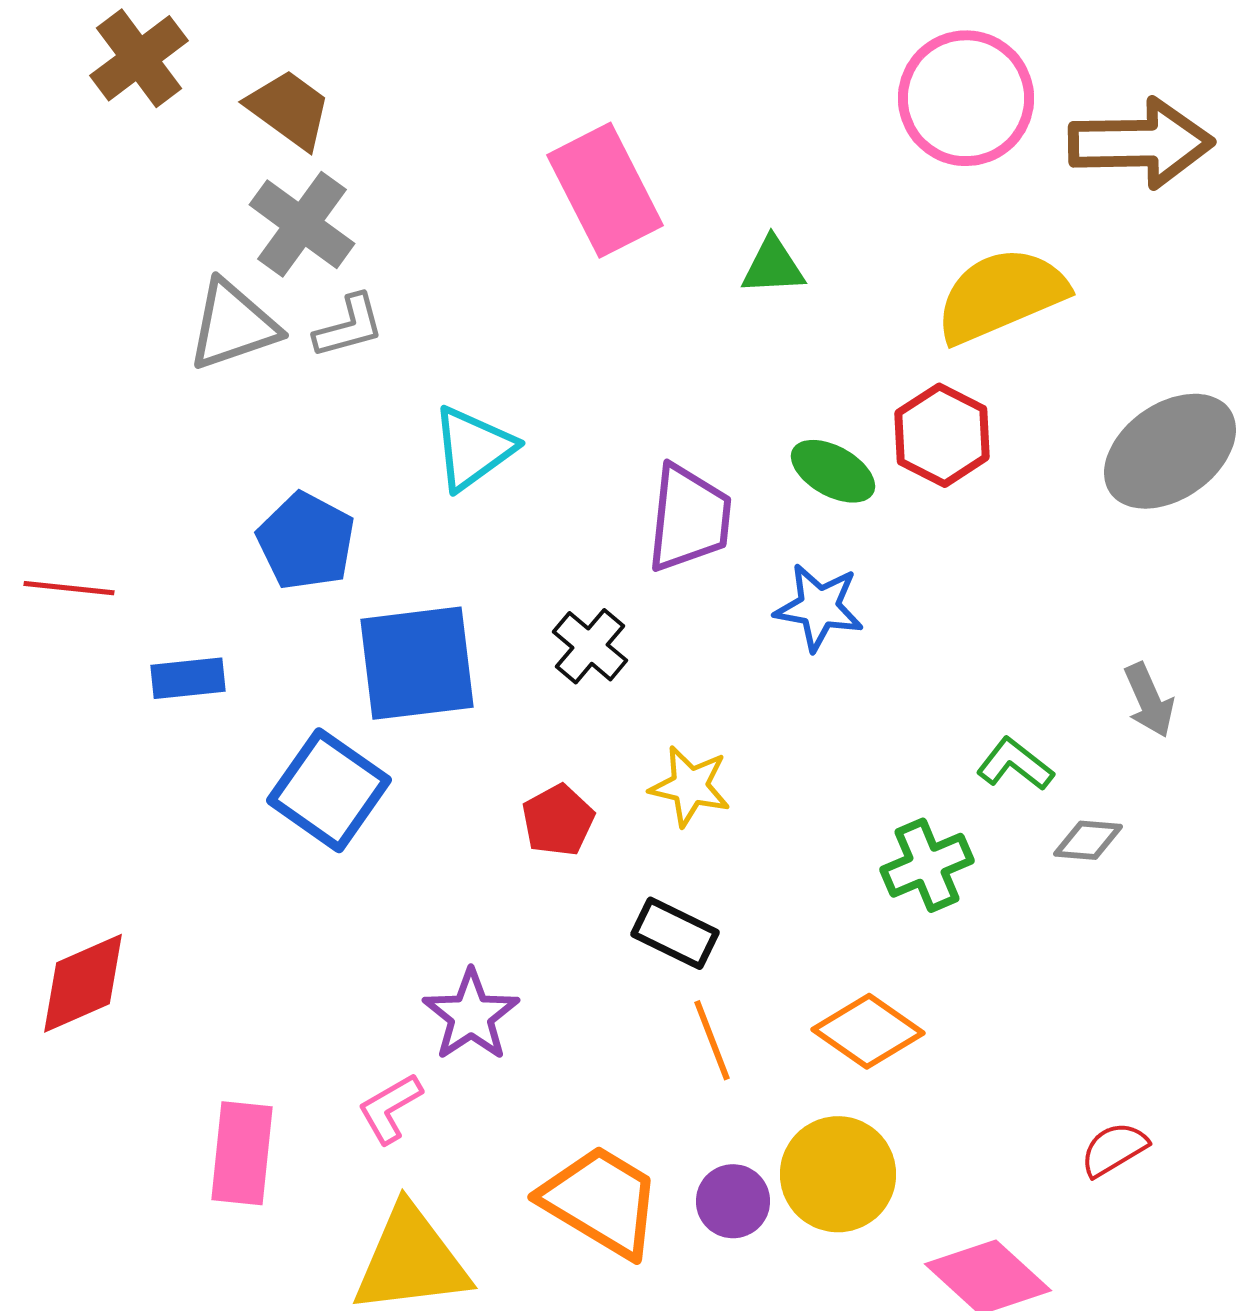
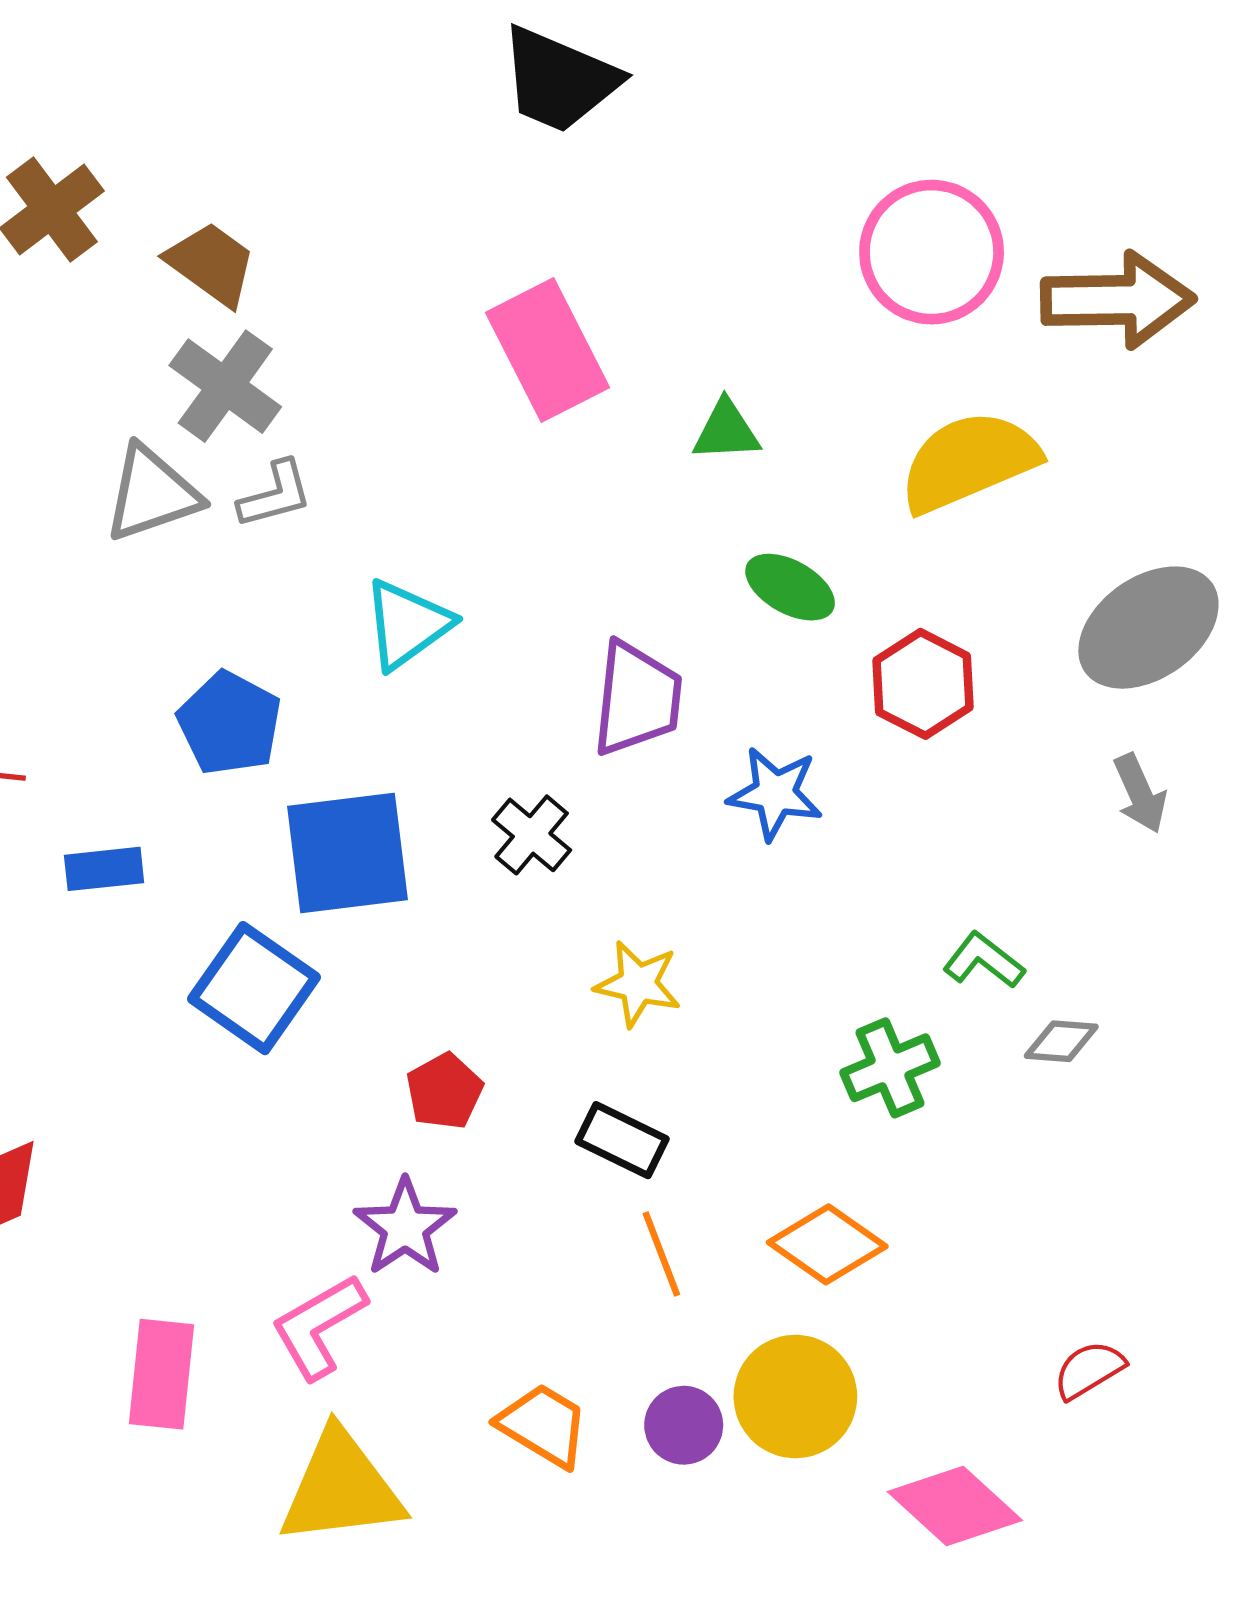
red hexagon: (942, 435) -> (923, 684), moved
green ellipse: (833, 471) -> (790, 587), moved
gray arrow: (1149, 700) -> (1140, 793), moved
red pentagon: (558, 820) -> (444, 1091), moved
pink L-shape: (390, 1108) -> (319, 1326), size x1.4
orange trapezoid: (601, 1201) -> (543, 1425), size x0.7

